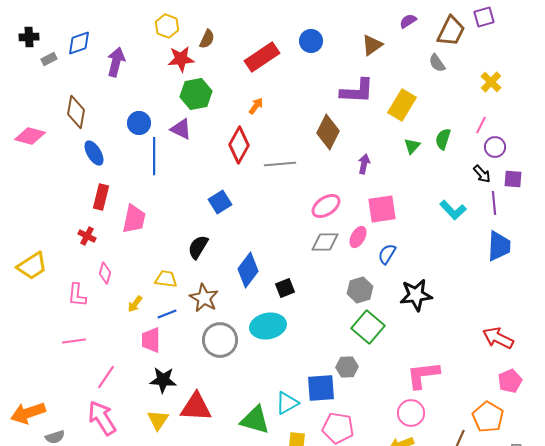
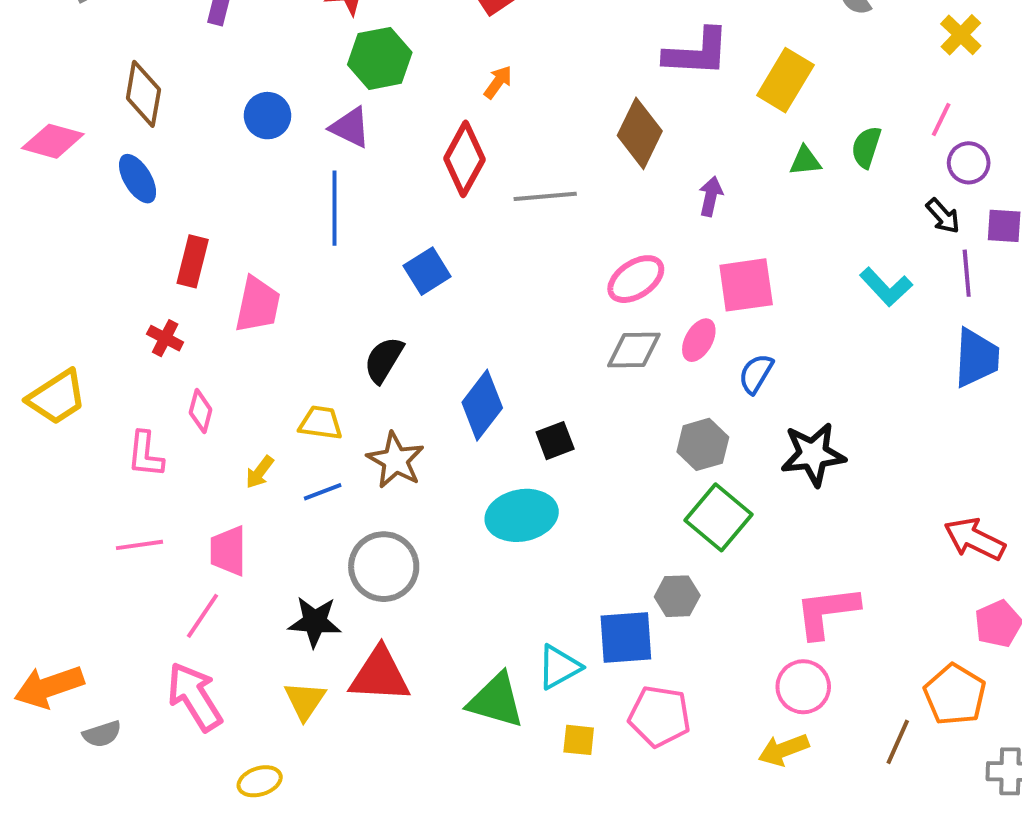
green triangle: (412, 146) -> (805, 161), turned 42
blue ellipse: (94, 153) -> (138, 179), moved
blue line: (154, 156) -> (334, 208), moved
pink trapezoid: (151, 340) -> (228, 551), moved
gray circle: (220, 340) -> (384, 567), moved

